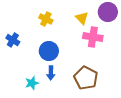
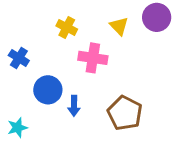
pink cross: (93, 37) -> (93, 58), moved
blue circle: (49, 51) -> (48, 90), moved
cyan star: (32, 83) -> (17, 128), moved

